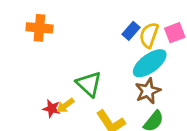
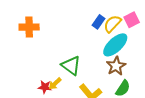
yellow semicircle: (149, 35) -> (112, 24), turned 30

